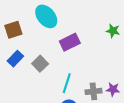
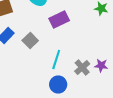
gray cross: (93, 91) -> (82, 68), turned -35

